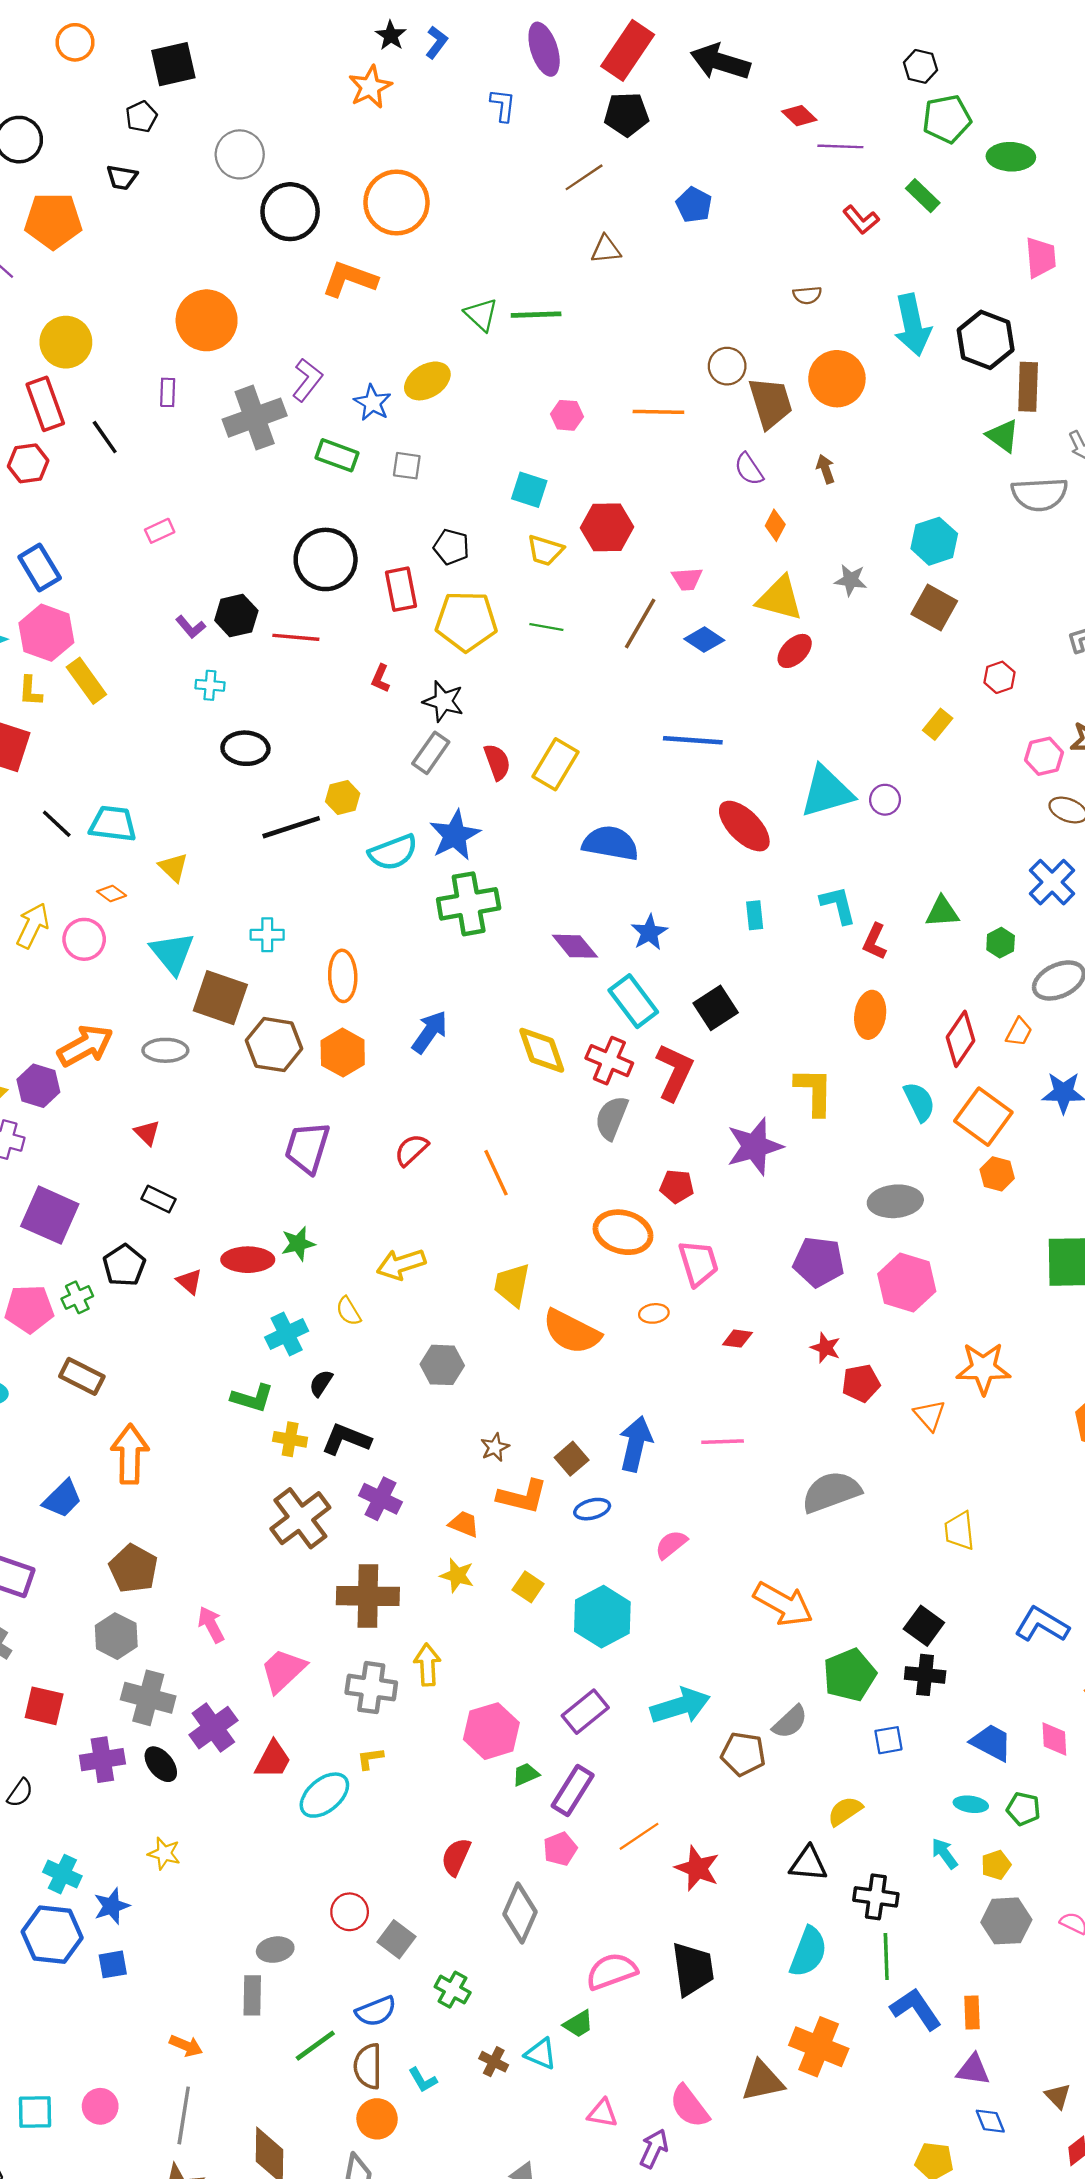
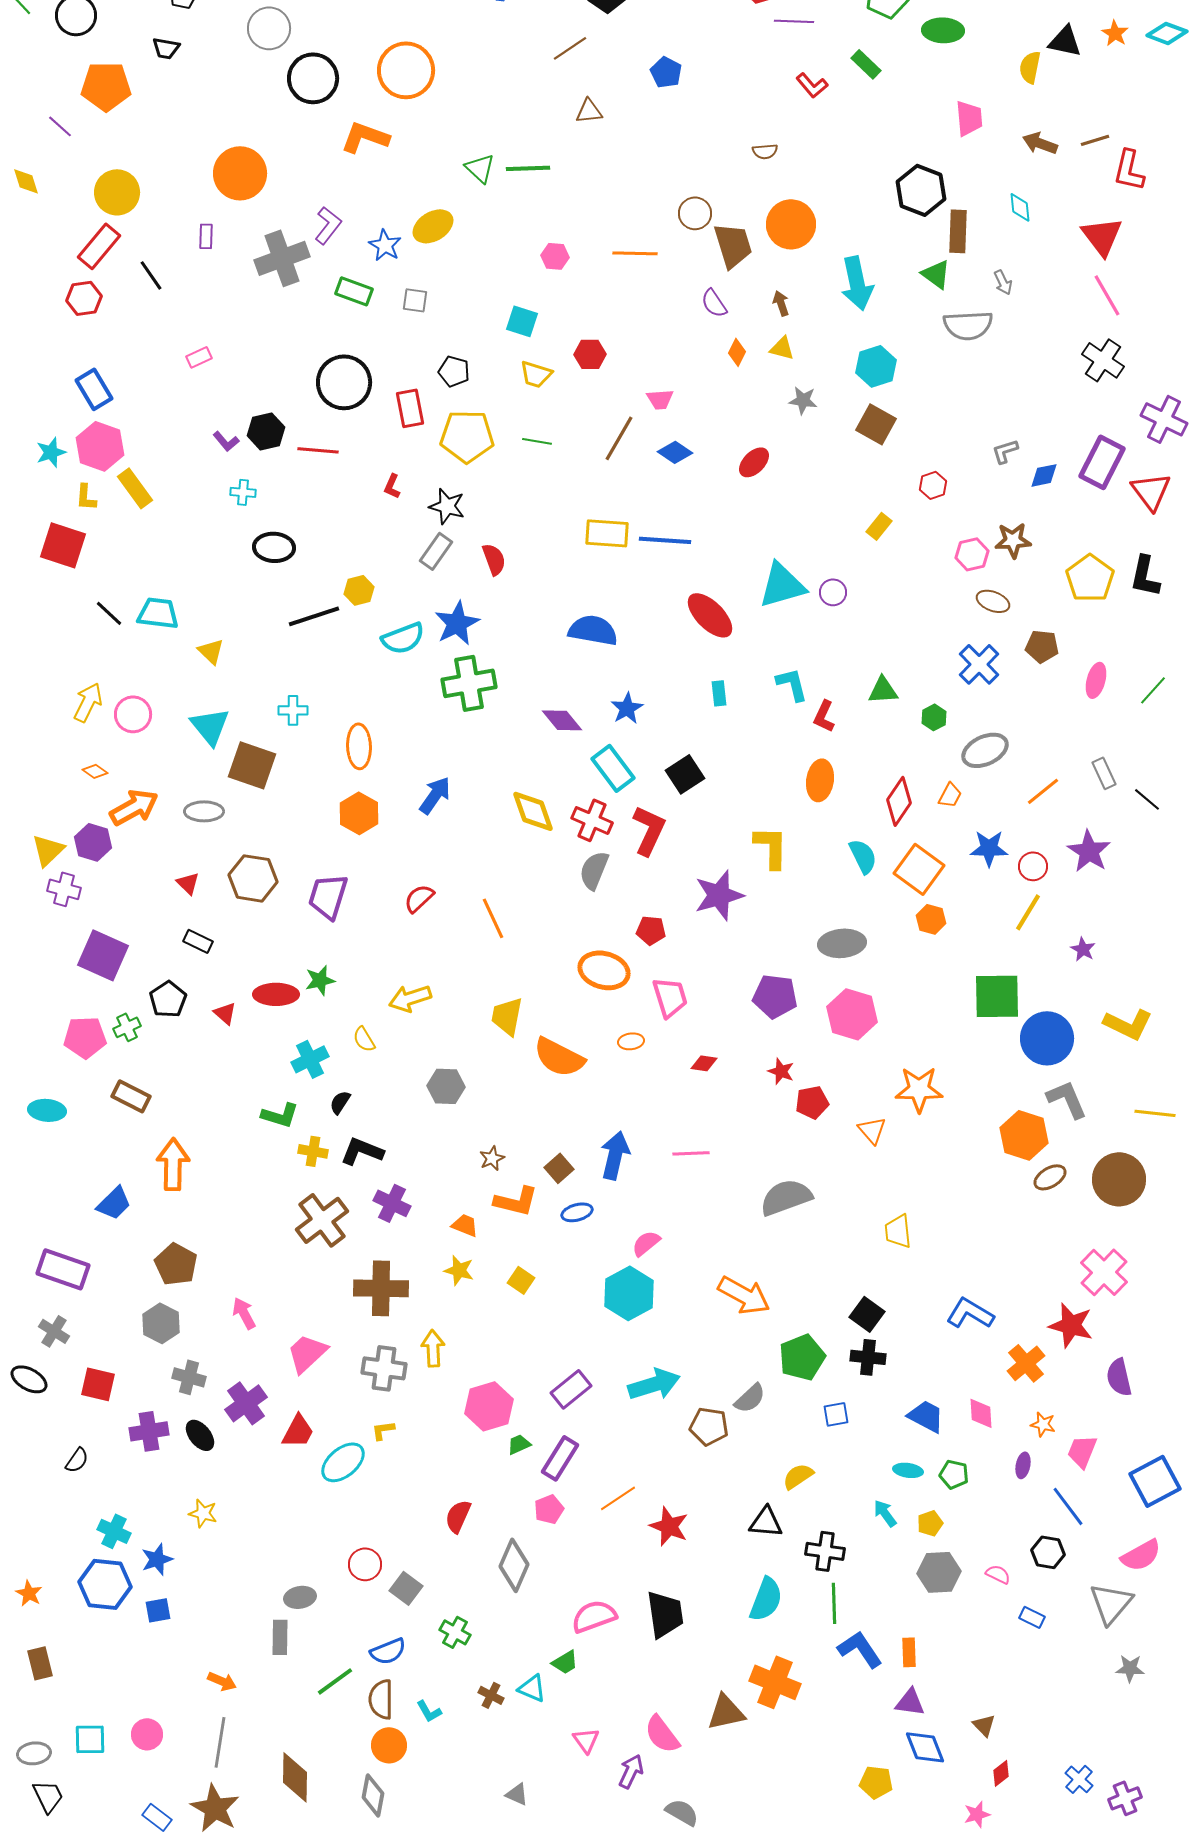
cyan arrow: (912, 325) -> (857, 283), moved
red rectangle: (45, 404) -> (99, 246), turned 60
red hexagon: (607, 527) -> (590, 354), size x0.7
yellow triangle: (780, 598) -> (782, 348), moved, size x0.6
yellow rectangle: (556, 764) -> (607, 533), moved, turned 63
orange diamond: (112, 894) -> (95, 771), moved
brown hexagon: (274, 1045) -> (253, 878), moved
cyan hexagon: (602, 1617) -> (629, 1293), moved
gray cross: (148, 1698) -> (189, 1377), size x0.7
pink triangle: (602, 2113) -> (586, 1740), turned 44
blue diamond: (990, 2121) -> (925, 1747), size x1.5

